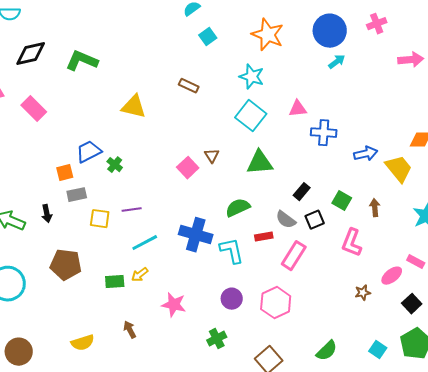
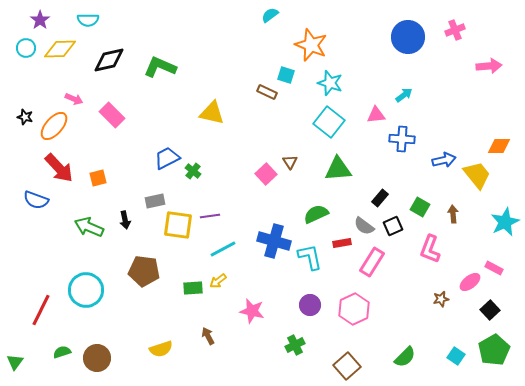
orange star: (268, 35) -> (311, 45), moved
cyan square: (208, 37) -> (286, 75), moved, turned -36
cyan arrow: (337, 62) -> (404, 95), moved
orange square: (65, 173) -> (98, 178), moved
yellow square: (100, 219) -> (178, 225), size x1.4

